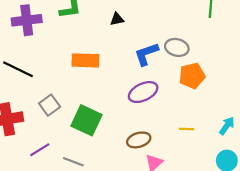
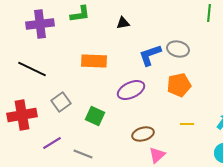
orange pentagon: (192, 76) -> (179, 85), moved
purple ellipse: (143, 92) -> (131, 90), moved
green square: (87, 120) -> (95, 116), size x0.7

